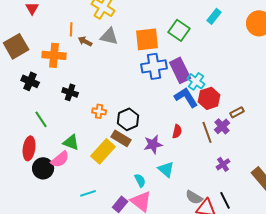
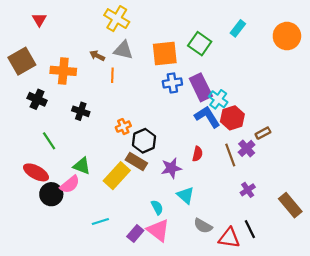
orange line: (71, 29) -> (112, 75), moved
blue cross: (154, 66) -> (172, 83), size x0.7
orange cross: (99, 111) -> (123, 127), moved, turned -32
red ellipse: (29, 148) -> (36, 172), turned -70
gray semicircle: (194, 197) -> (203, 226), moved

